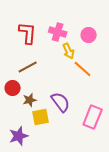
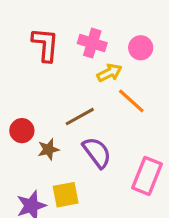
yellow arrow: (69, 51) -> (109, 73), turned -91
brown line: (28, 67) -> (80, 117), moved
yellow square: (41, 117) -> (66, 195), moved

